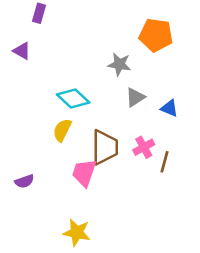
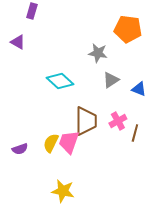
yellow semicircle: (62, 130) -> (51, 143), moved

